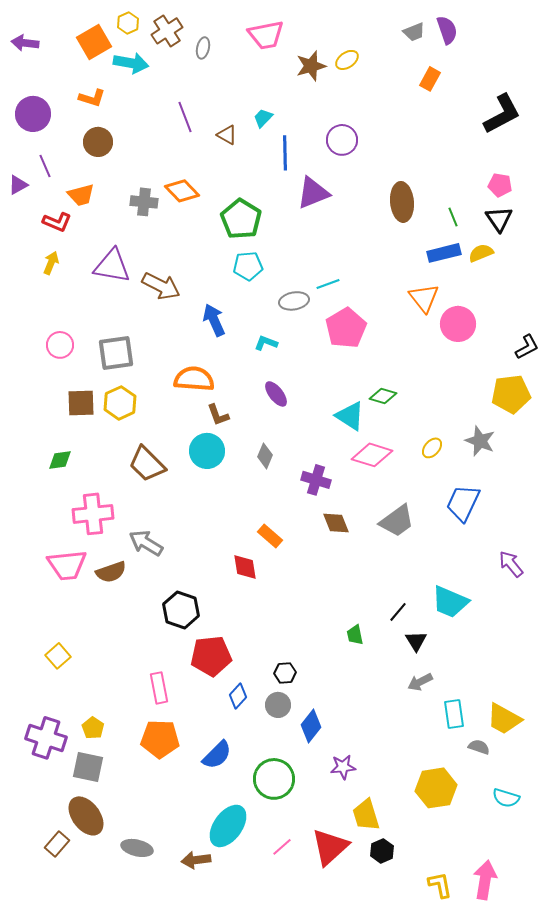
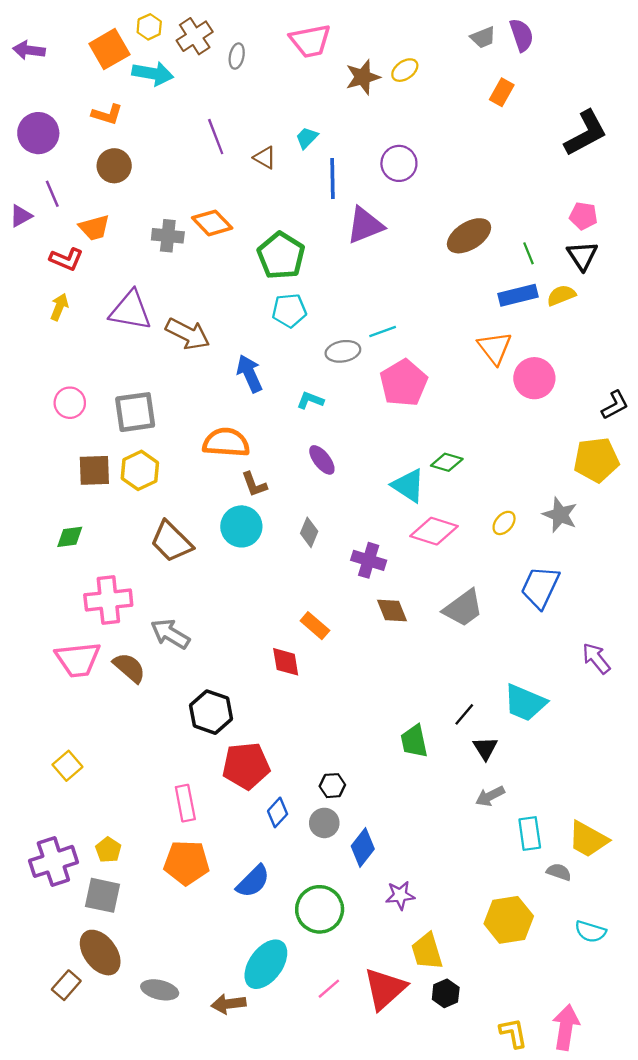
brown ellipse: (402, 202) -> (469, 236), turned 63
brown semicircle: (111, 572) -> (129, 668), turned -120
green trapezoid: (355, 635) -> (414, 741), size x1.4
purple cross: (46, 738) -> (53, 861), turned -36

